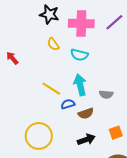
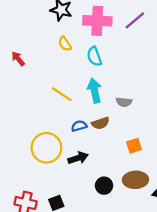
cyan semicircle: (79, 55) -> (94, 56), turned 54
blue semicircle: (68, 104) -> (79, 126), moved
black arrow: (86, 139) -> (78, 158), moved

